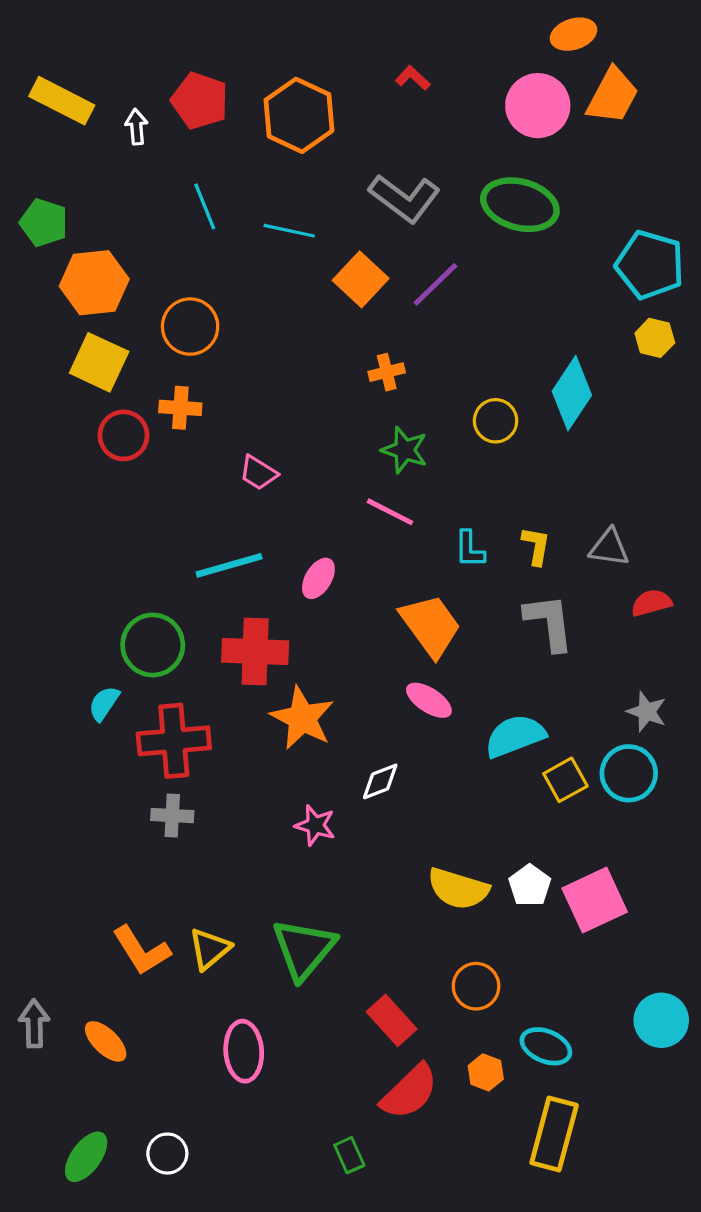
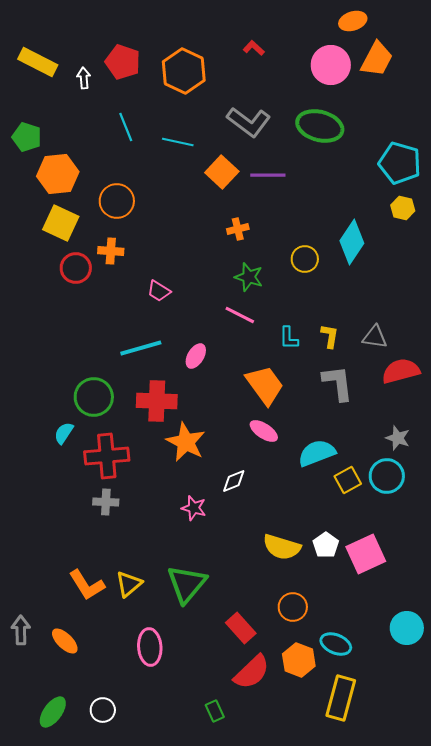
purple line: (435, 284) -> (268, 175), turned 44
red semicircle: (652, 603) -> (401, 371), size x1.5
orange hexagon: (486, 1072) -> (299, 660), size x1.5

